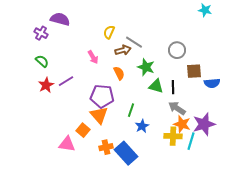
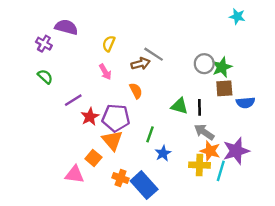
yellow semicircle: (109, 32) -> (109, 44), moved
green star: (146, 67) -> (222, 67), moved, turned 30
red star: (46, 85) -> (90, 117), moved
orange cross: (106, 147) -> (121, 178), turned 32

